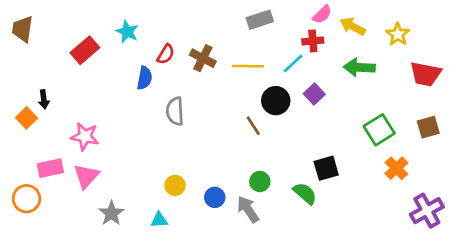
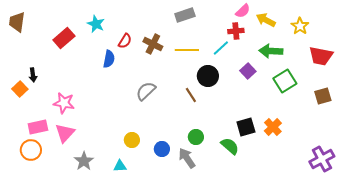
gray rectangle: (260, 20) -> (185, 15), moved
purple square: (314, 94) -> (248, 71), moved
gray semicircle: (175, 111) -> (146, 91), moved, turned 50
green square: (379, 130) -> (285, 81), moved
orange cross: (396, 168) -> (273, 127), moved
orange circle: (27, 199) -> (31, 150), moved

